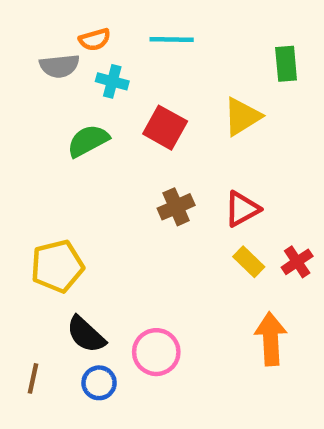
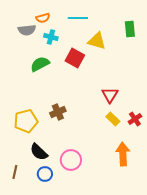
yellow triangle: (242, 117) -> (97, 41), moved, turned 48
brown cross: (176, 207) -> (58, 112), moved
red triangle: (242, 209) -> (110, 95), turned -30

